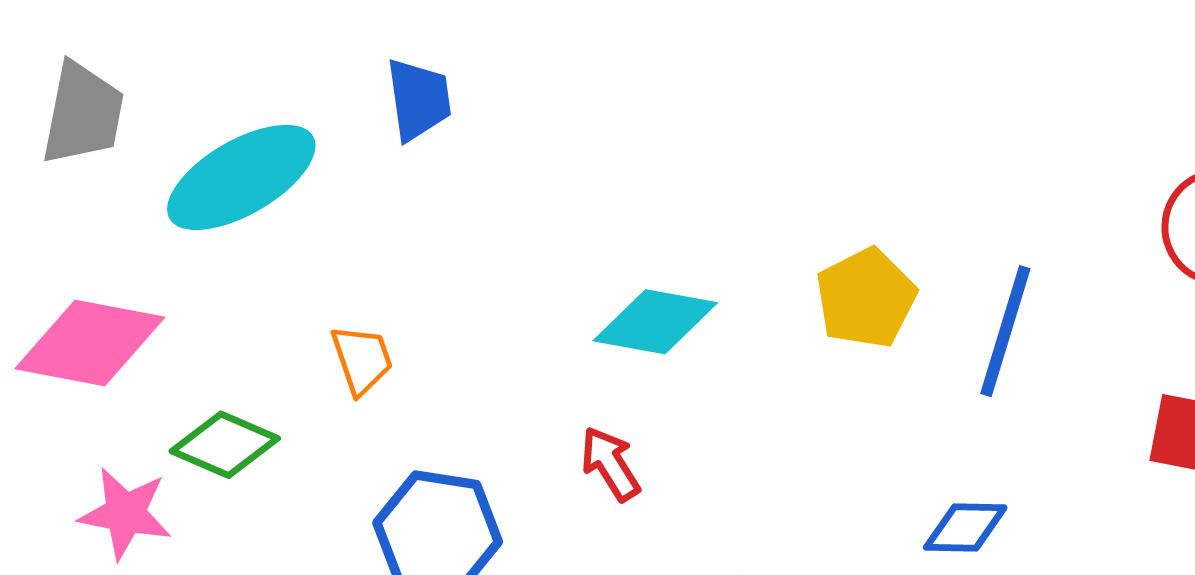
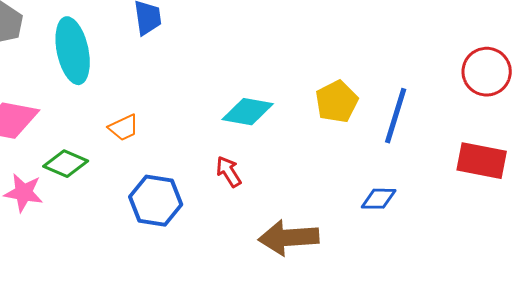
cyan ellipse: (241, 177) -> (73, 51), turned -72
orange trapezoid: (362, 360) -> (124, 128), turned 84

